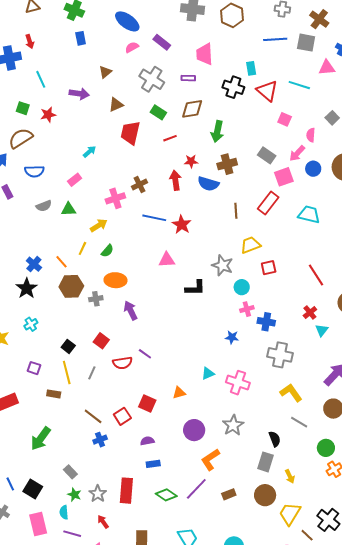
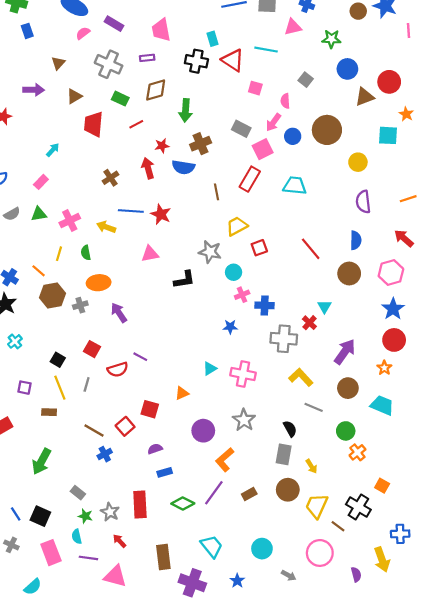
pink cross: (115, 198) -> (70, 221), moved
yellow arrow: (99, 225) -> (106, 227), moved, turned -120
green semicircle: (107, 251) -> (86, 253), turned 136
red cross: (310, 313) -> (309, 323), moved

